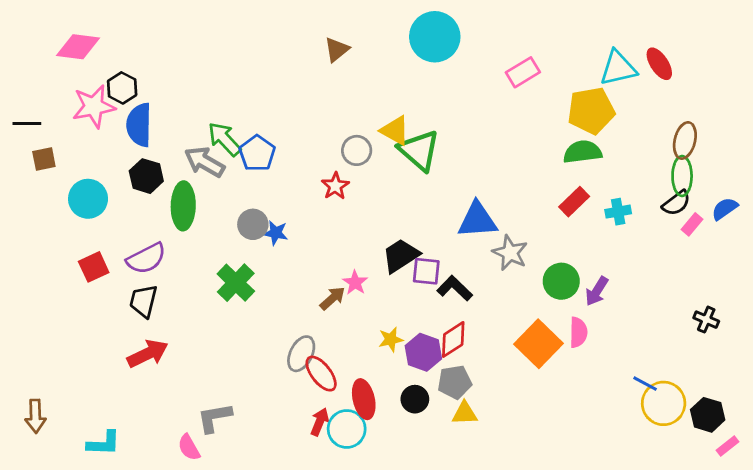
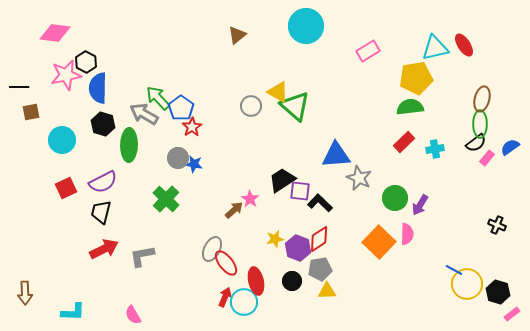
red star: (335, 186) -> (192, 127), moved
gray L-shape: (214, 418) -> (142, 256), moved

